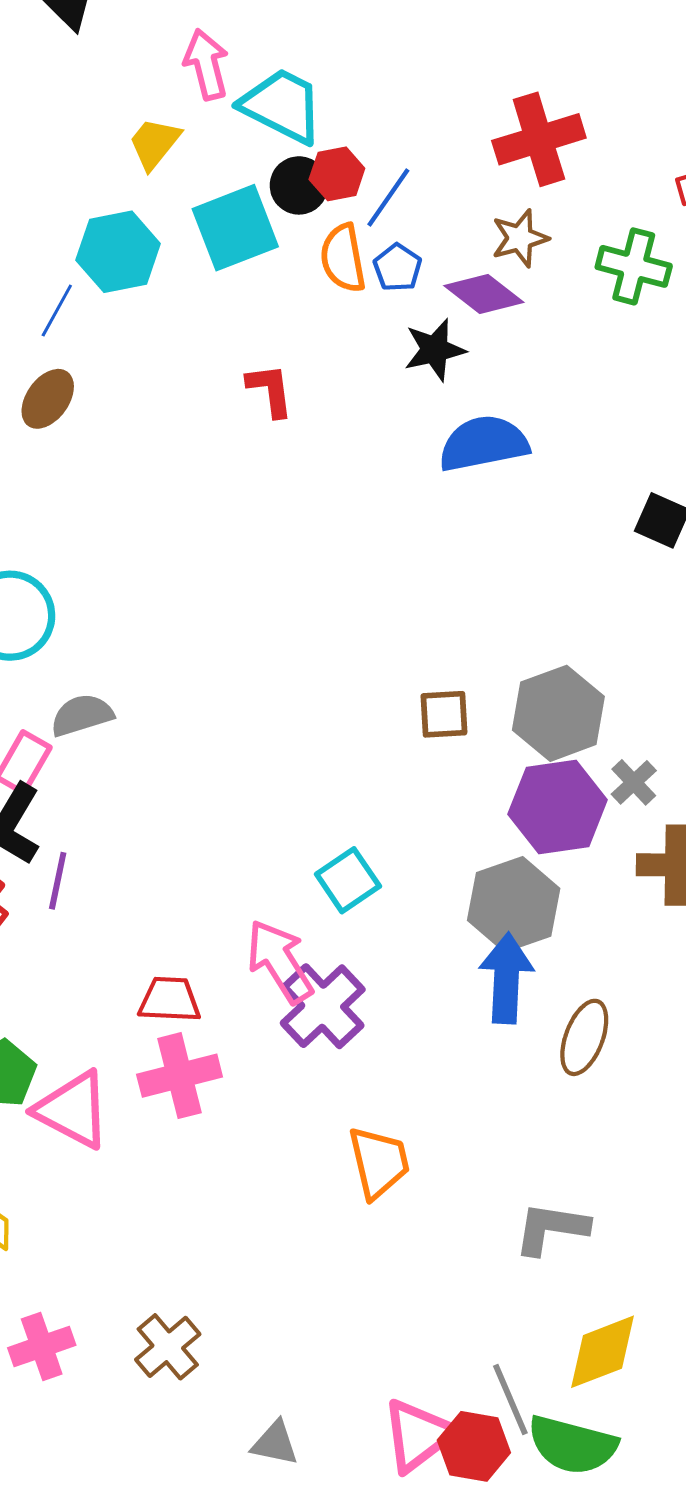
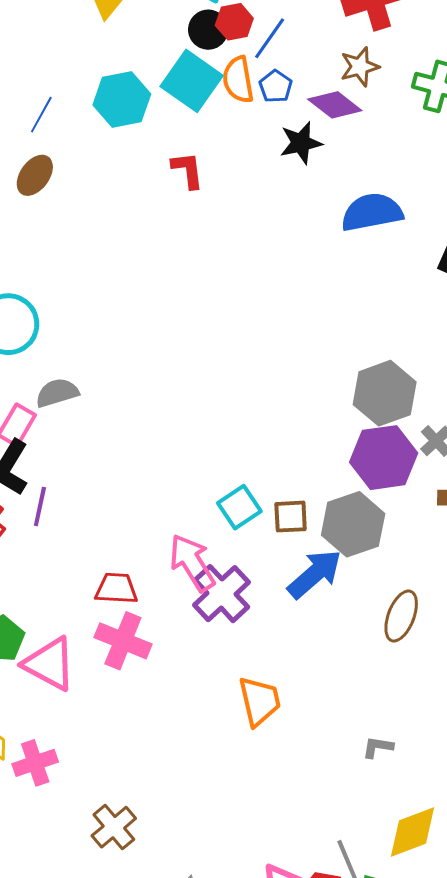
cyan square: (235, 228) -> (192, 81), moved, turned -34
cyan hexagon: (118, 252) -> (122, 99), moved
blue semicircle: (484, 443) -> (372, 212), moved
brown square: (444, 714) -> (291, 517), moved
blue arrow: (506, 978) -> (315, 574), moved, turned 46
pink cross: (180, 1076) -> (123, 641), turned 36
gray L-shape: (551, 1228) -> (378, 747), size x0.6
pink cross: (42, 1346) -> (35, 763), moved

